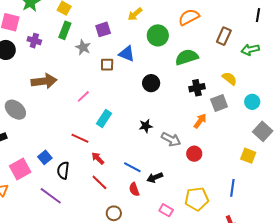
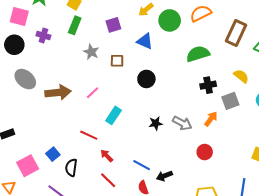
green circle: (158, 35) -> (170, 20), moved
brown rectangle: (224, 36) -> (236, 33), size x1.4
gray star: (83, 47) -> (91, 52), moved
blue triangle: (127, 54) -> (145, 41), moved
brown arrow: (44, 81) -> (58, 92), moved
black circle: (151, 83) -> (146, 79), moved
gray ellipse: (15, 110) -> (25, 79), moved
gray arrow: (171, 139) -> (182, 123), moved

